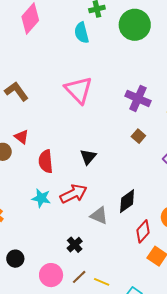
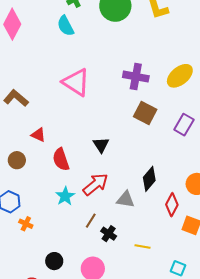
brown square: (138, 136) -> (145, 113), size x1.6
red triangle: (22, 137) -> (38, 135), moved
cyan star: (41, 198) -> (65, 196), turned -30
brown line: (79, 277) -> (91, 221), moved
yellow line: (102, 282) -> (143, 246), moved

